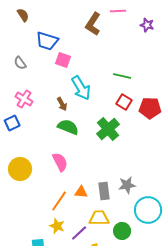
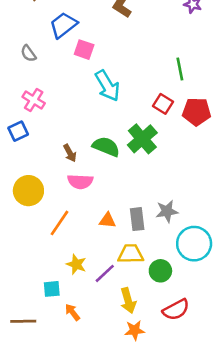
blue trapezoid: (47, 41) -> (63, 25), turned 125
green line: (122, 76) -> (180, 69), moved, turned 66
brown arrow: (62, 104) -> (70, 153), moved
green semicircle: (68, 127) -> (106, 147), moved
pink semicircle: (60, 162) -> (80, 182), turned 120
orange line: (59, 201) -> (60, 223), moved

